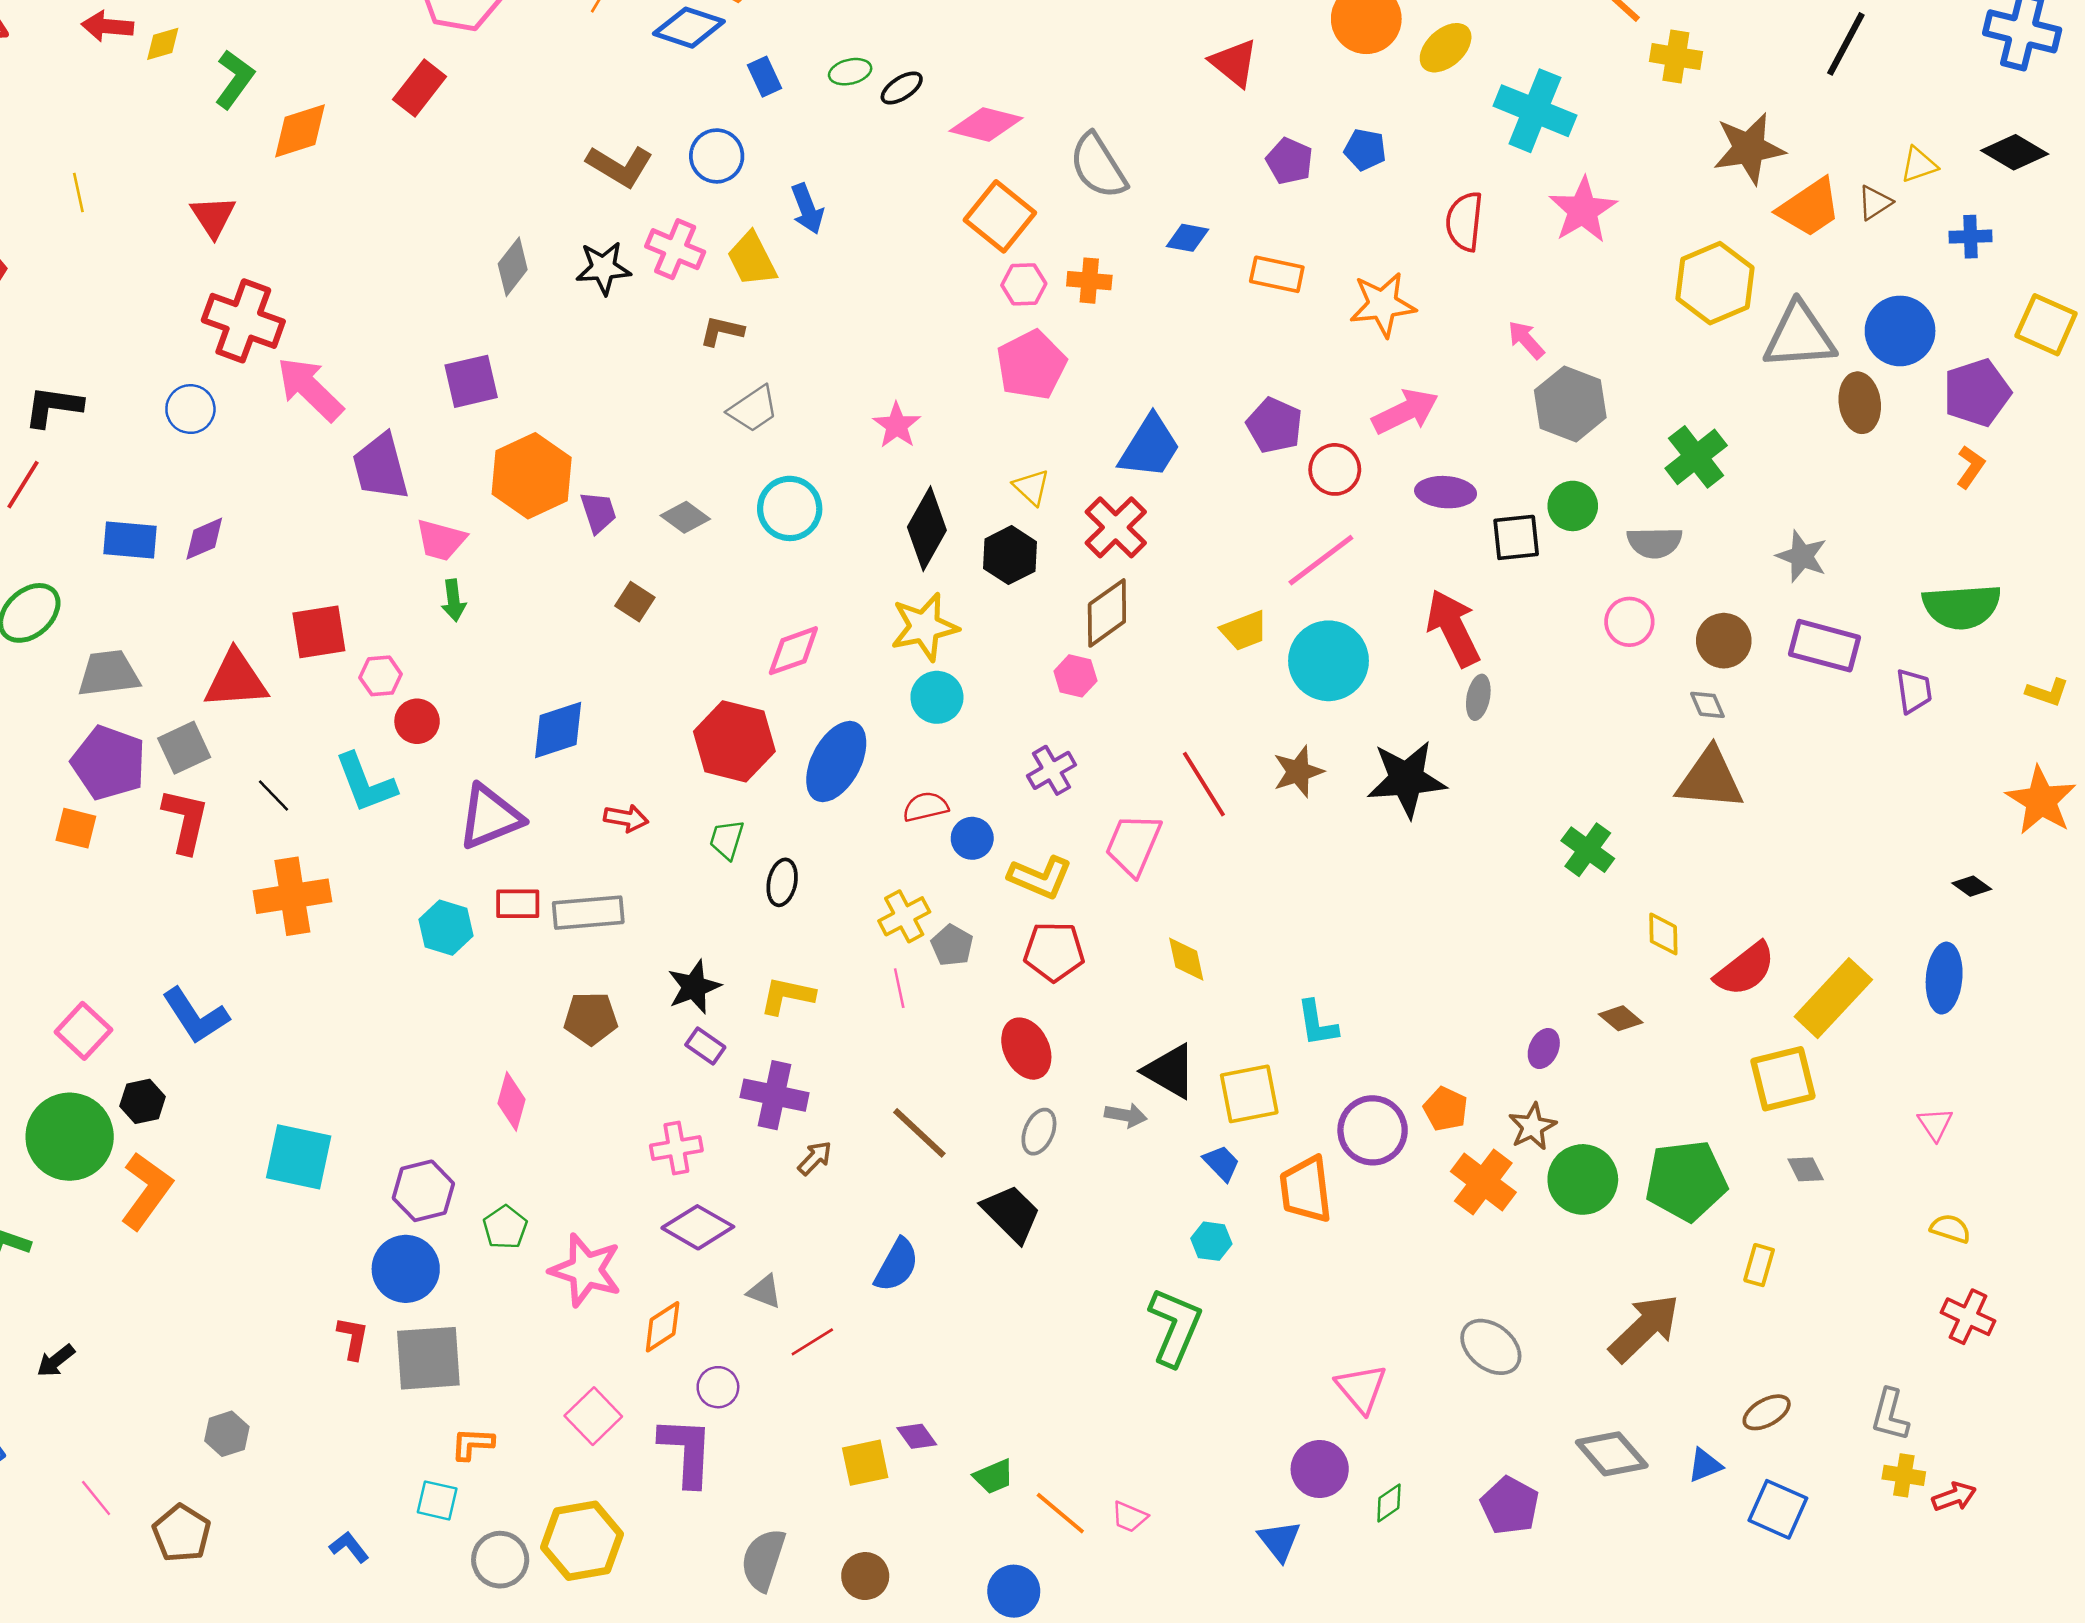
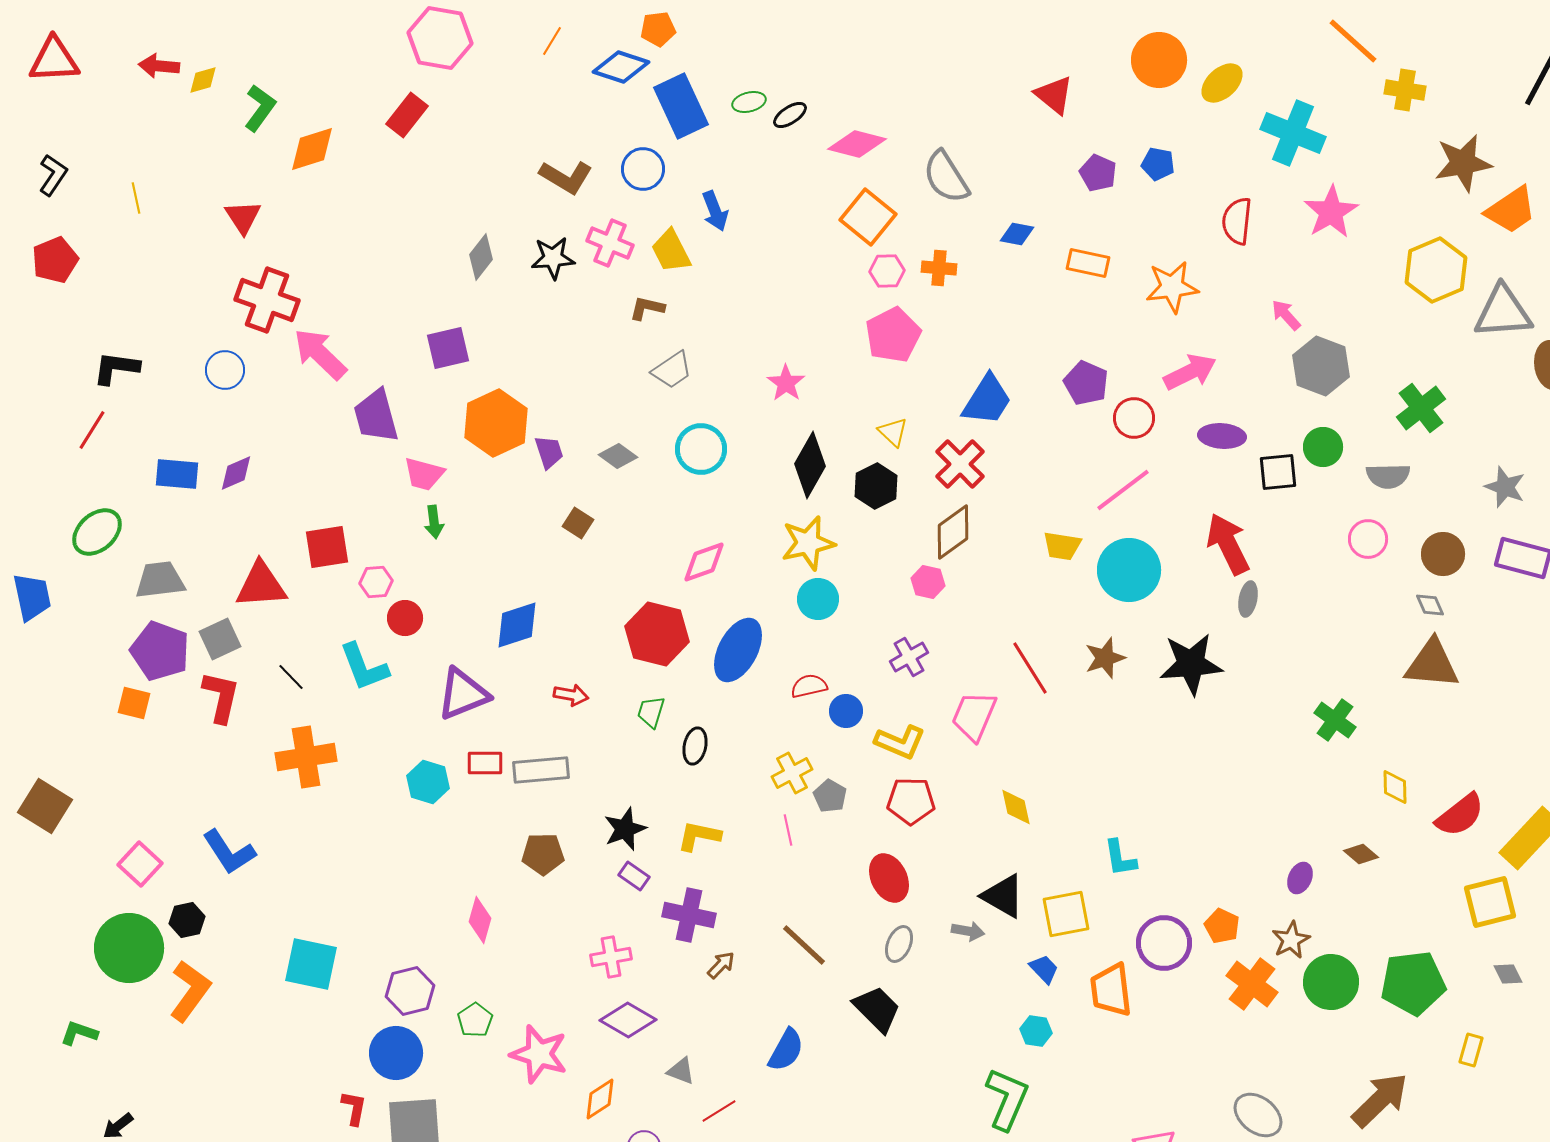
blue rectangle: (764, 77) -> (681, 106), size x2.0
yellow trapezoid: (1244, 631) -> (1062, 546), turned 30

